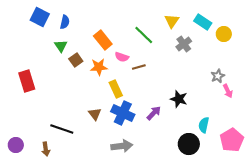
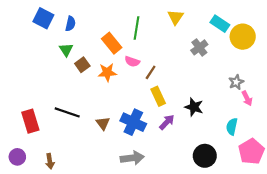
yellow triangle: (172, 21) -> (176, 17), moved
yellow circle: (224, 34) -> (243, 37), size x1.5
green line: (144, 35) -> (137, 28), moved, turned 55
brown line: (139, 67) -> (151, 72), turned -40
red rectangle: (27, 81) -> (30, 121), moved
yellow rectangle: (116, 89) -> (158, 96), moved
cyan semicircle: (204, 125) -> (232, 127), moved
black line: (62, 129) -> (67, 112), moved

